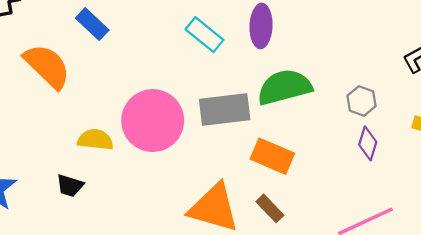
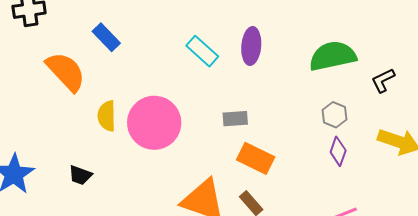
green semicircle: (284, 87) -> (333, 56), moved
gray rectangle: (225, 110) -> (235, 119), moved, size x0.6
yellow semicircle: (95, 140) -> (107, 116), moved, turned -100

